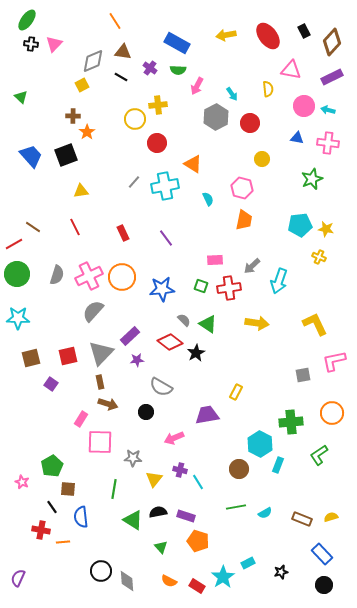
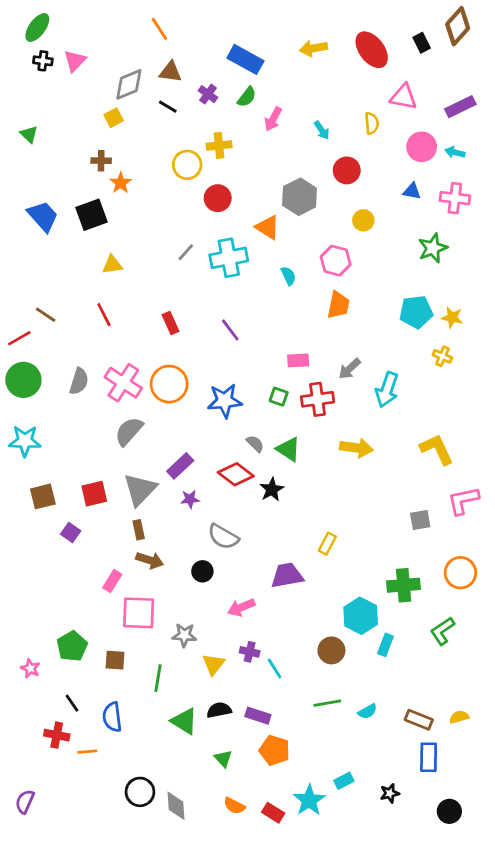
brown diamond: (332, 42) -> (458, 26), moved
green semicircle: (178, 70) -> (247, 97), turned -56
gray hexagon: (216, 117) -> (300, 197), moved
pink cross: (89, 276) -> (123, 383), turned -32
brown square: (68, 489) -> (115, 660), moved
blue rectangle: (322, 554) -> (429, 757), moved, turned 45

